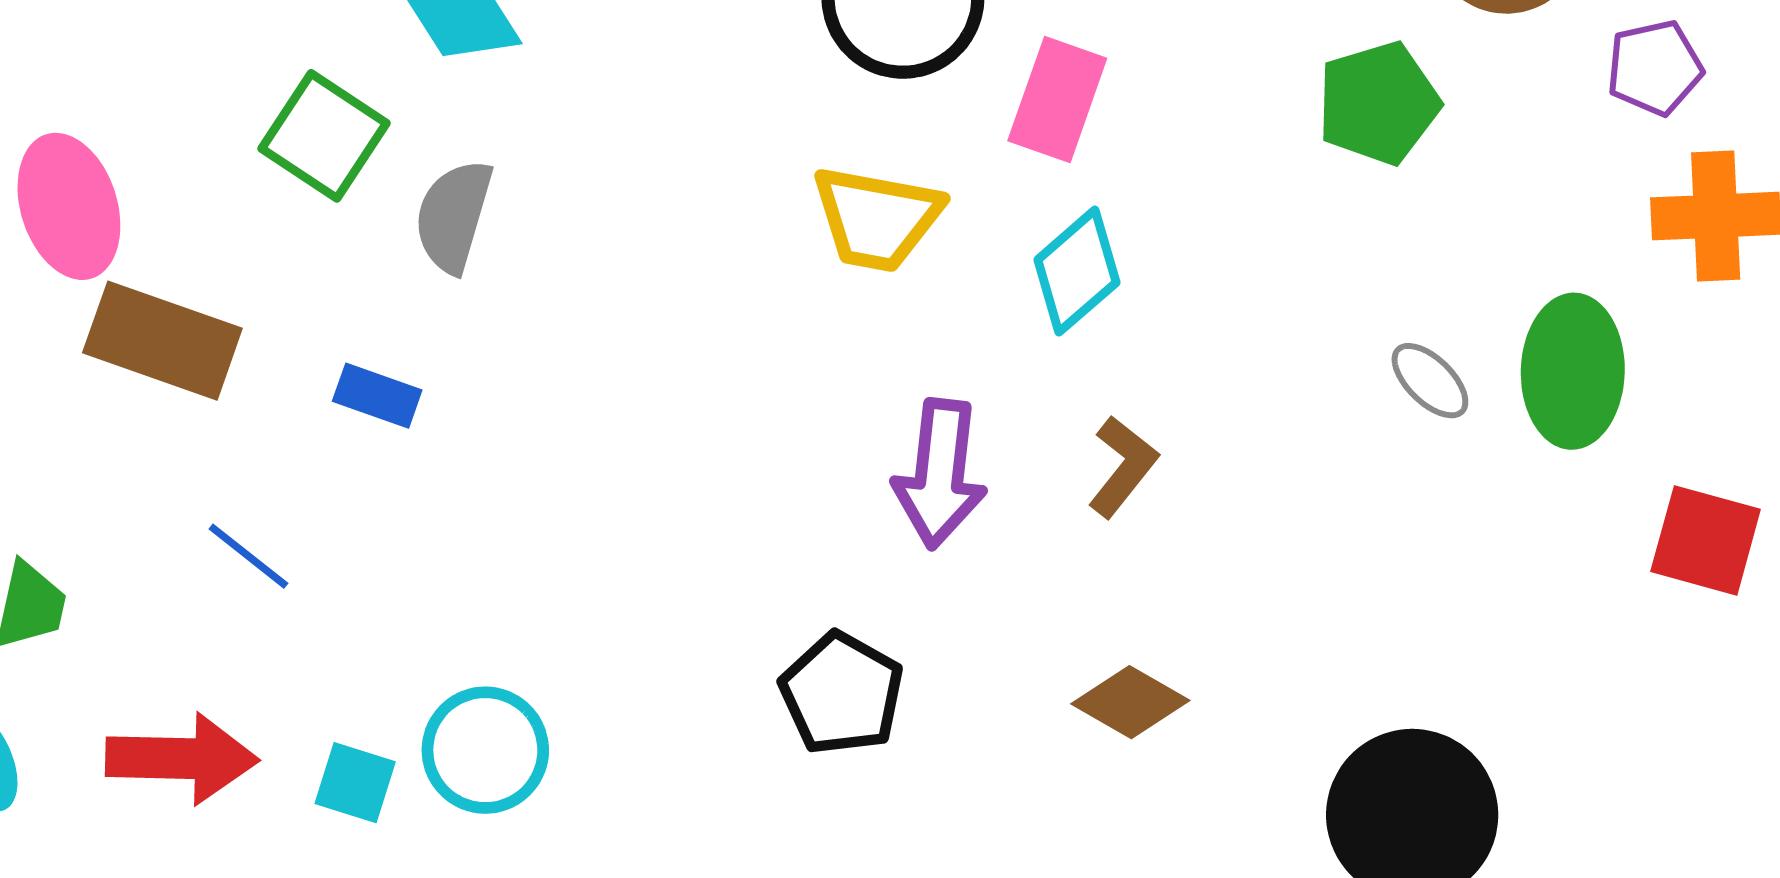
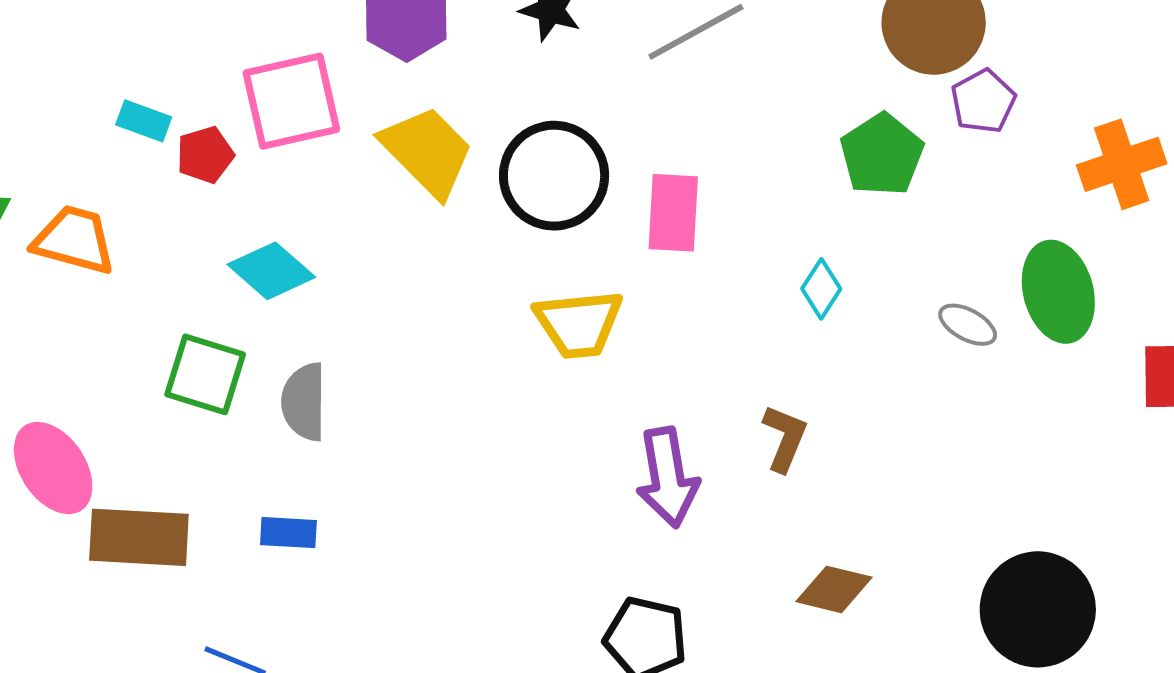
purple pentagon: (1655, 68) -> (983, 101), moved
cyan diamond: (1077, 271) -> (821, 289), moved, size x0.7

